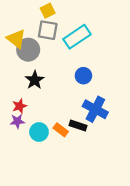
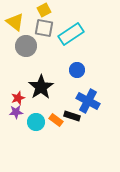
yellow triangle: (16, 39) -> (15, 22), moved
black star: (35, 80) -> (41, 87), moved, size x1.4

